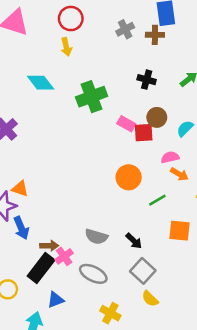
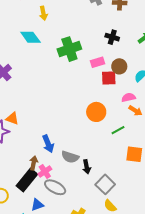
yellow arrow: (66, 47) -> (43, 13), moved
pink rectangle: (126, 124) -> (98, 62), moved, turned -48
blue arrow: (21, 228) -> (48, 144), moved
black arrow: (134, 241) -> (87, 167), moved, turned 32
brown arrow: (49, 246) -> (34, 163), turned -80
gray ellipse: (93, 274) -> (55, 187), moved

